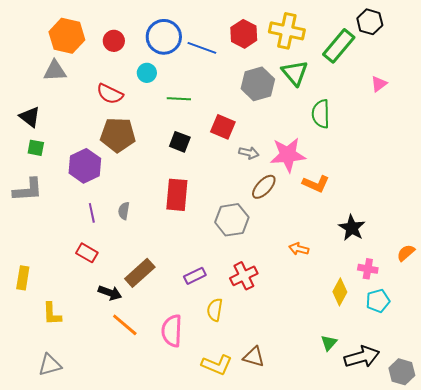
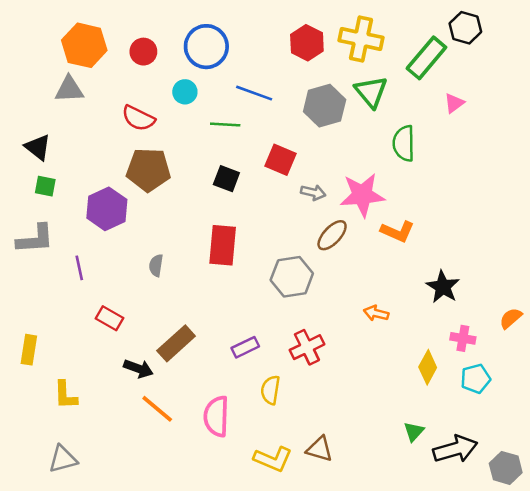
blue line: (202, 48) -> (254, 93), moved
pink triangle: (379, 84) -> (454, 103), moved
purple line: (92, 213) -> (79, 268), moved

